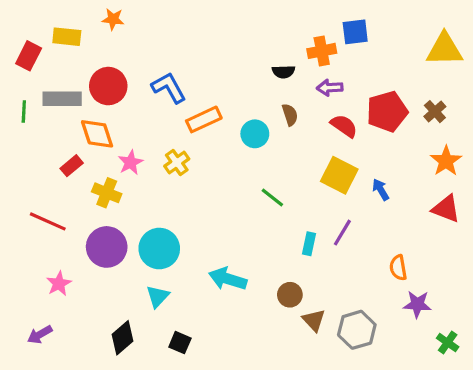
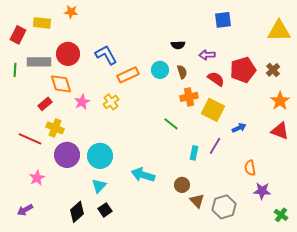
orange cross: (322, 51) -> (189, 97), moved
cyan circle: (255, 134) -> (160, 70), moved
blue arrow: (381, 190) -> (239, 128), moved, turned 96
yellow cross: (107, 193) -> (55, 128), moved
black square: (180, 343) -> (105, 210), moved, turned 32

